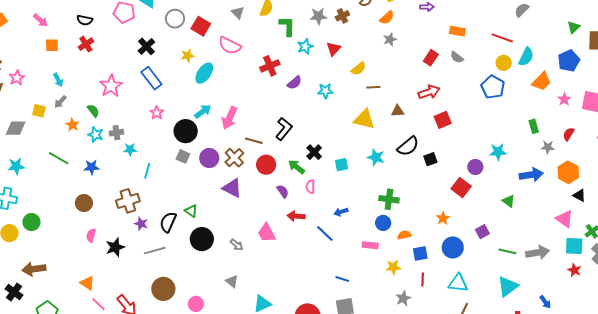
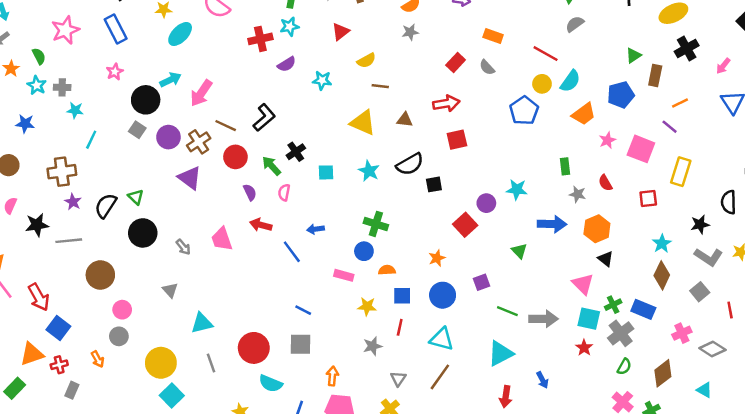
cyan star: (305, 46) -> (290, 27), moved
red semicircle: (569, 134) -> (605, 183), turned -72
gray line: (155, 251) -> (69, 241), moved
brown circle: (163, 289) -> (100, 275), moved

